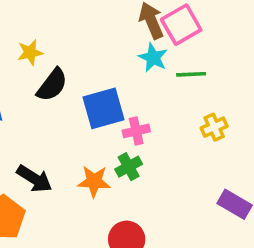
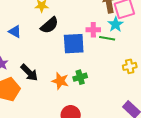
cyan star: (153, 58) -> (116, 24), moved
green line: (191, 74) -> (107, 38), moved
pink cross: (136, 131) -> (93, 30), moved

